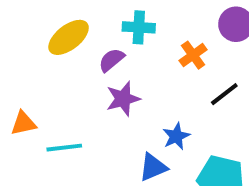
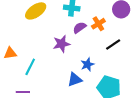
purple semicircle: (111, 60) -> (79, 28), moved
cyan line: (64, 148) -> (30, 67), turned -60

